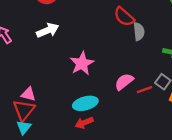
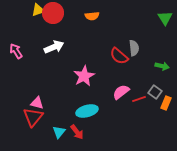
red semicircle: (124, 17) -> (119, 56), moved
red arrow: (84, 123) -> (77, 132), moved, turned -105
cyan triangle: (24, 127) -> (59, 132), moved

